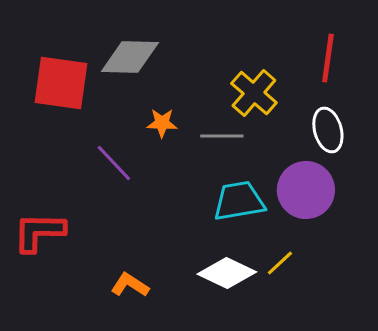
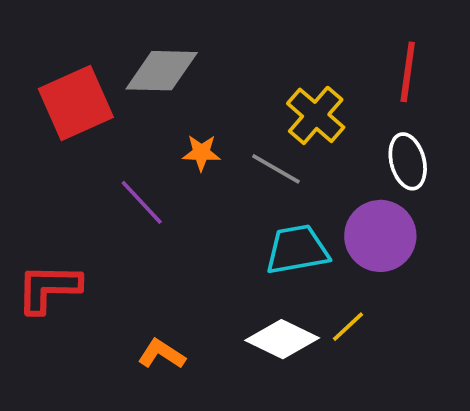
red square: (61, 83) -> (76, 103), turned -32
gray line: (222, 136) -> (276, 169), turned 30

